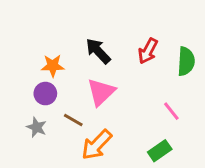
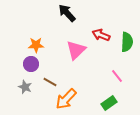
black arrow: (98, 51) -> (67, 13), moved
red arrow: (148, 51) -> (101, 35), turned 84
pink triangle: (101, 92) -> (76, 50), moved

